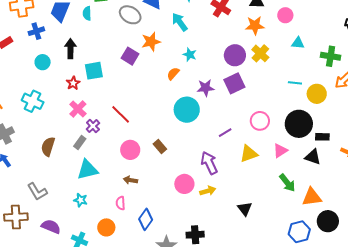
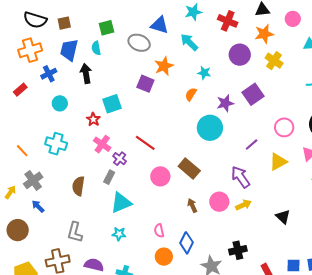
black arrow: (70, 49) -> (86, 74), moved
purple circle: (235, 55) -> (240, 55), moved
brown rectangle: (160, 147) -> (189, 169), size x1.5
brown arrow: (130, 180) -> (192, 206), moved, turned 64
gray L-shape: (37, 192) -> (75, 232), turned 55
orange circle: (106, 227) -> (164, 257), moved

